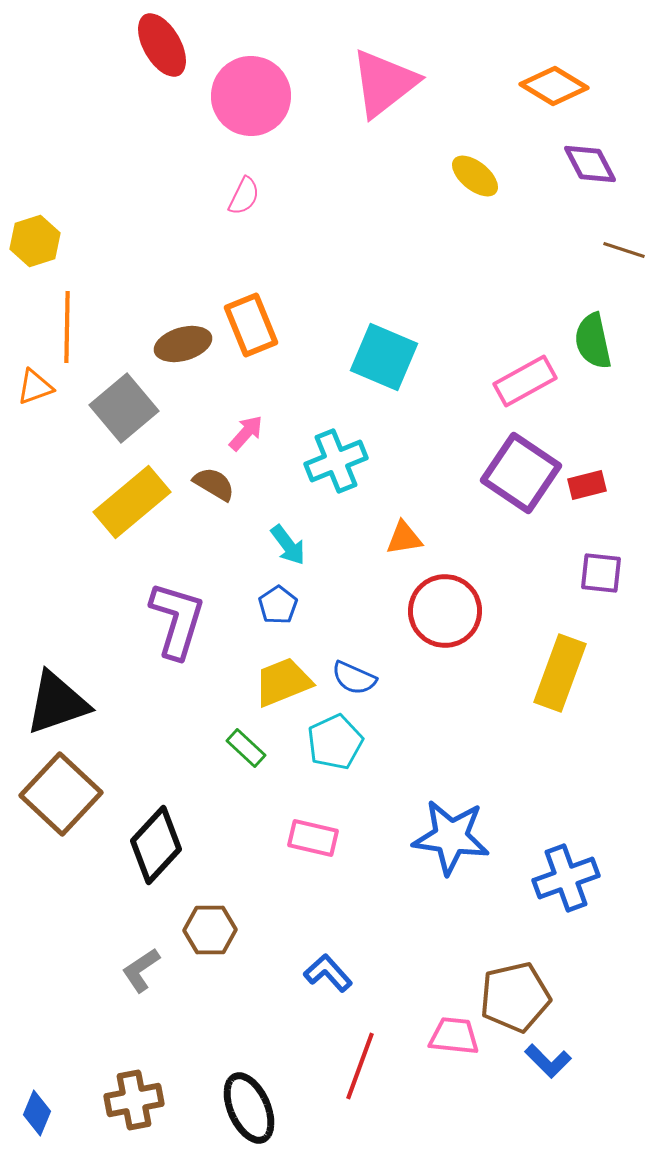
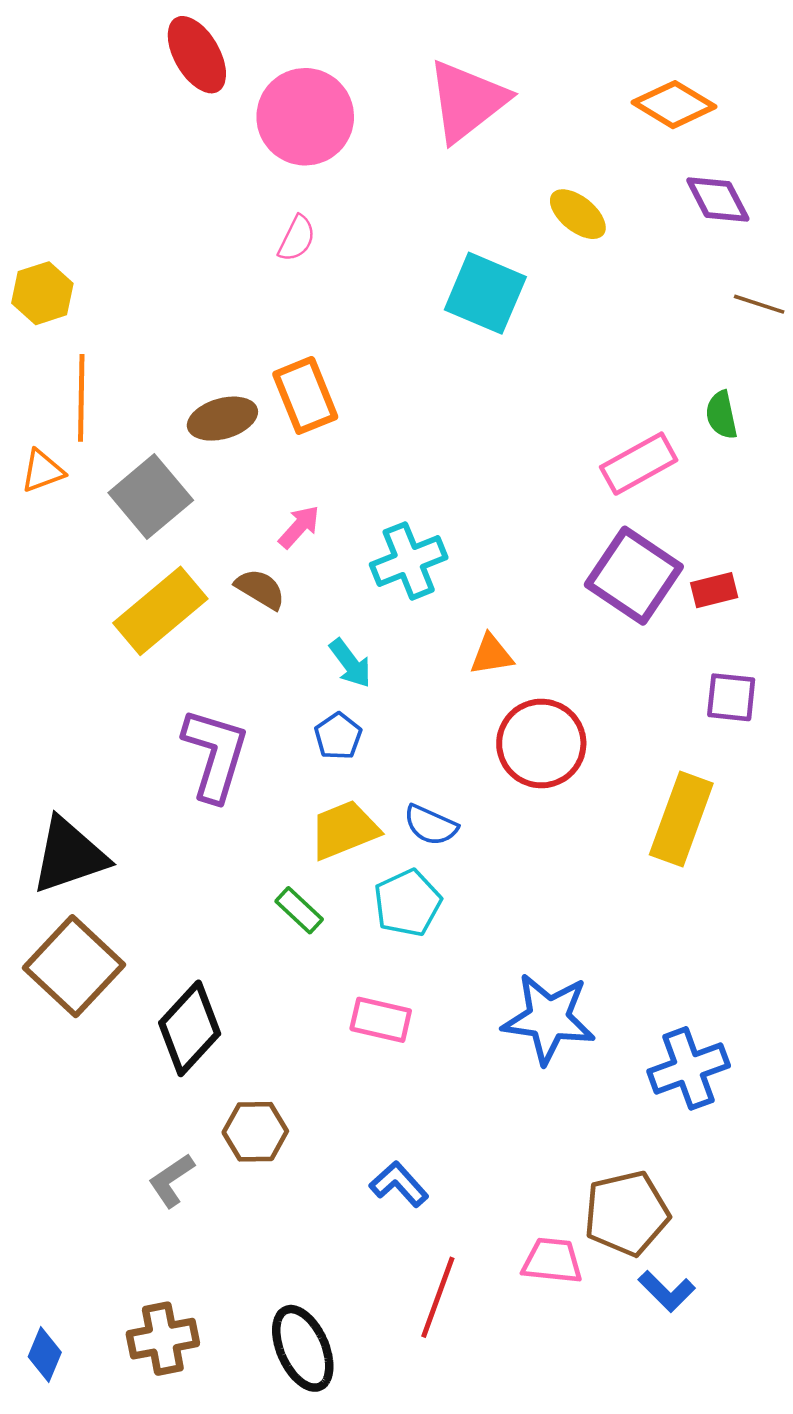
green semicircle: (593, 341) -> (721, 415), size x0.7
cyan square: (384, 357) -> (485, 293), moved

